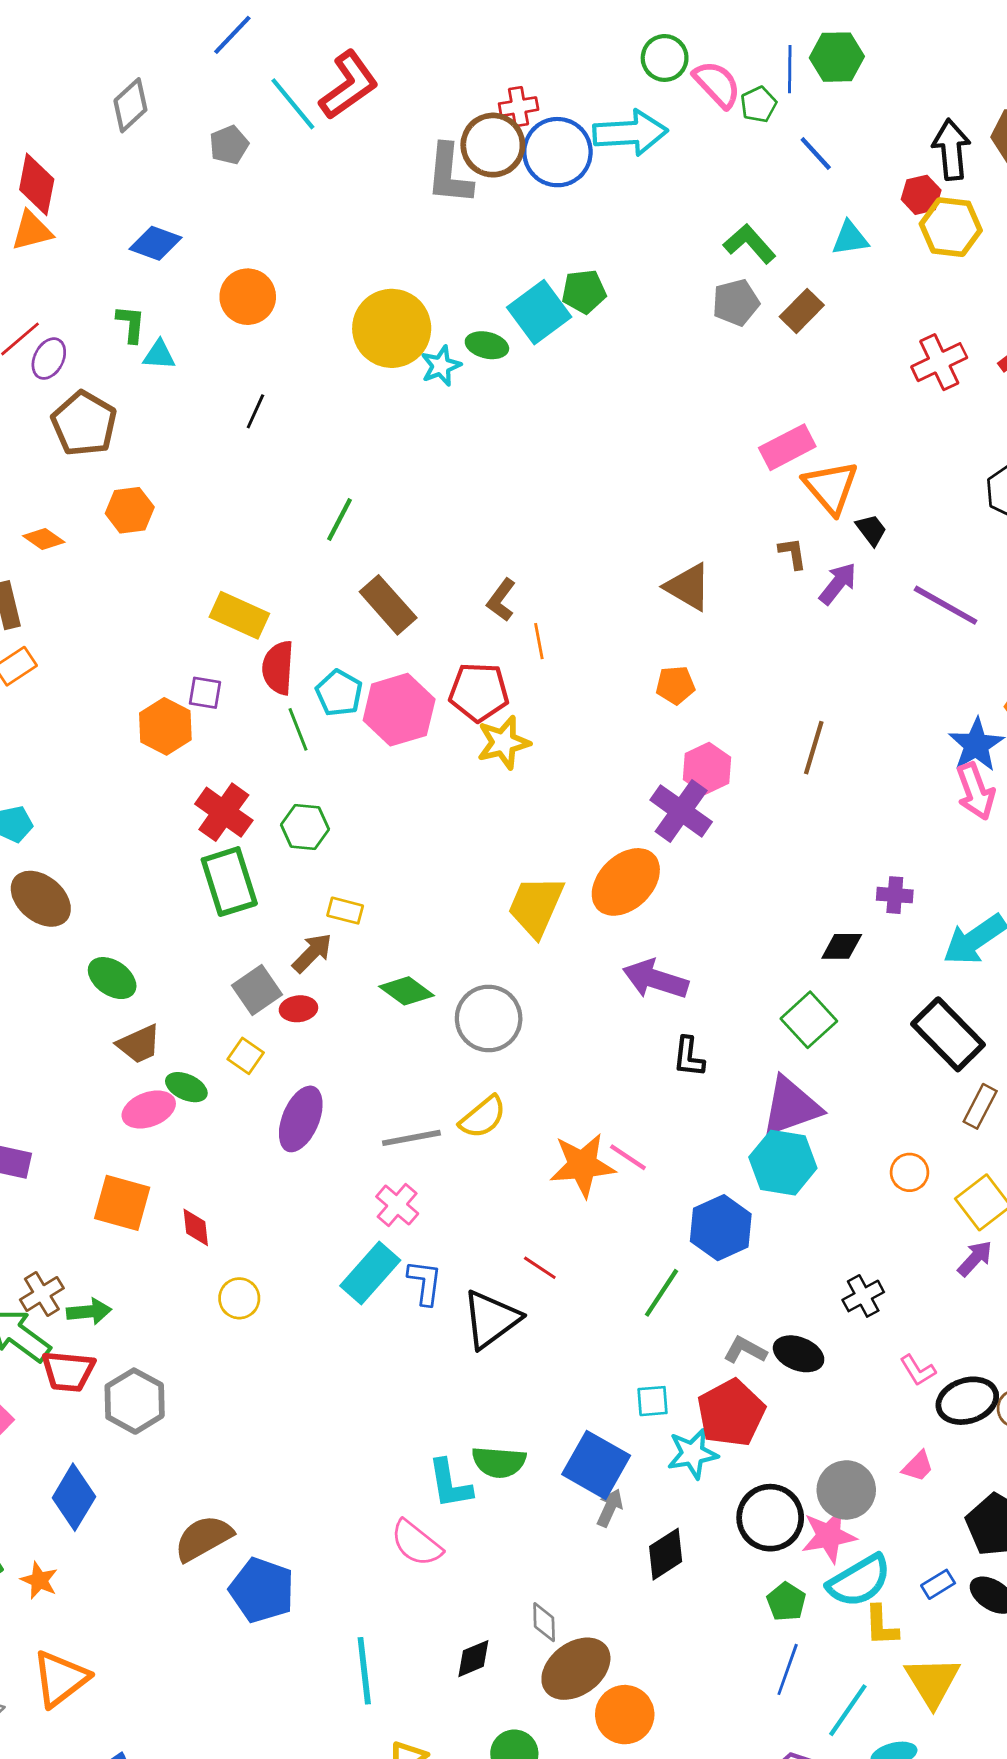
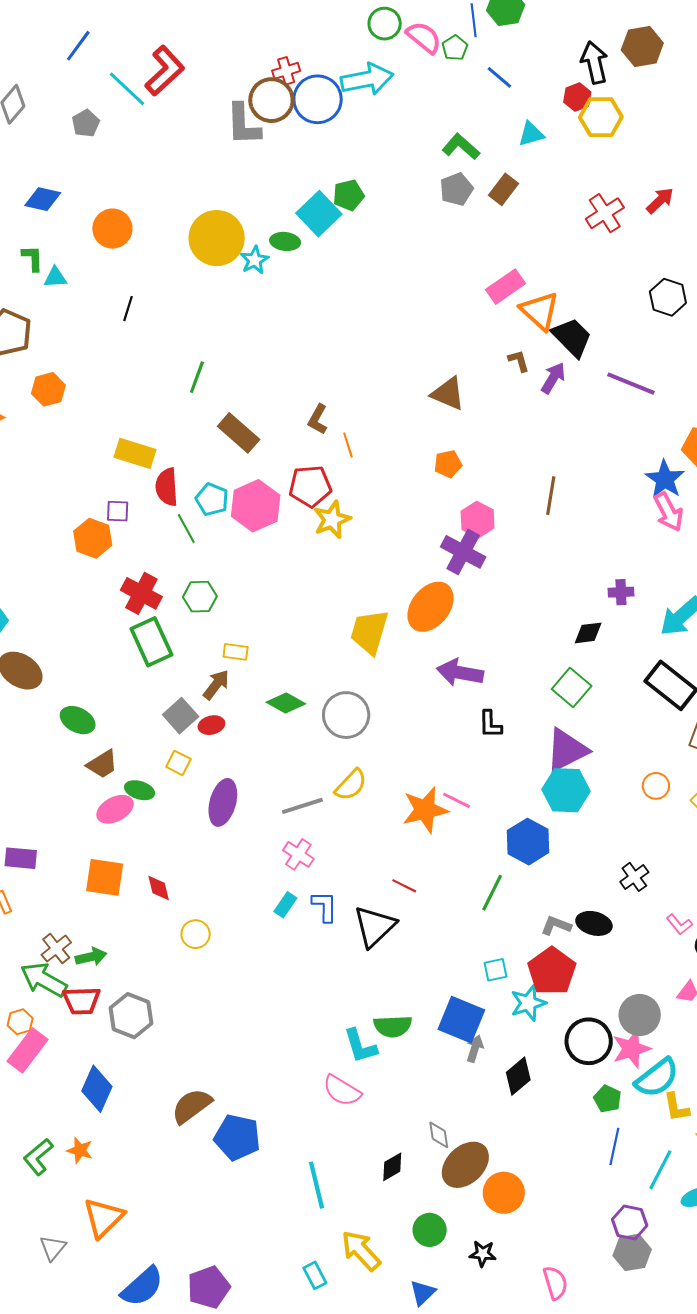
black trapezoid: (871, 530) -> (572, 337), size x1.8
cyan rectangle: (370, 1273) -> (285, 905), size x0.6

